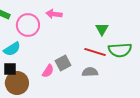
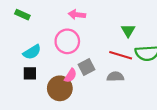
pink circle: (28, 25) -> (67, 41), moved
brown circle: (17, 83) -> (60, 88), moved

